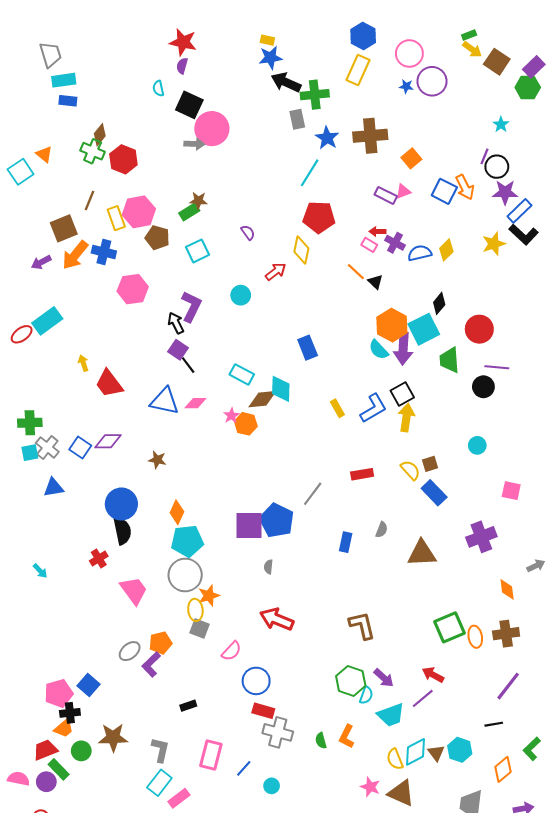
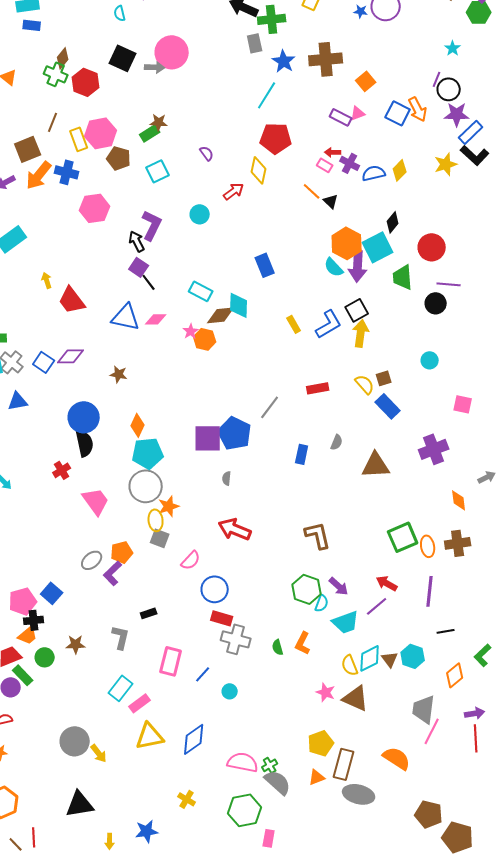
black square: (189, 105) -> (123, 58), moved
purple line: (508, 686) -> (430, 591), moved, turned -32
brown star: (113, 738) -> (76, 644), size x0.7
gray L-shape: (160, 750) -> (121, 637), moved

